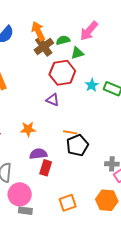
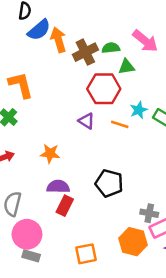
orange arrow: (38, 31) -> (58, 40), moved
pink arrow: (89, 31) -> (145, 41), turned -100
orange line: (70, 132) -> (120, 124), moved
black pentagon: (77, 145) -> (109, 183), turned 30
orange hexagon: (107, 200) -> (133, 242), moved

